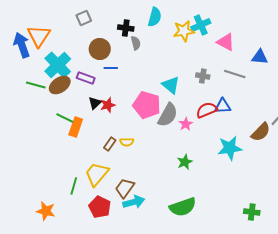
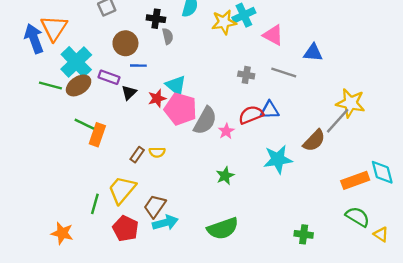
cyan triangle: (171, 85) -> (176, 85), moved
black triangle: (95, 103) -> (129, 93), moved
red star: (108, 105) -> (157, 98), moved

